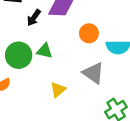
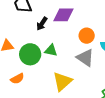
gray triangle: (93, 73) -> (85, 58), moved
yellow triangle: (58, 90) -> (62, 81), size x1.5

